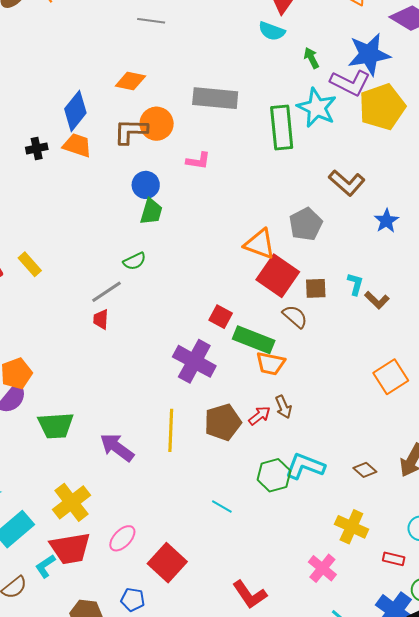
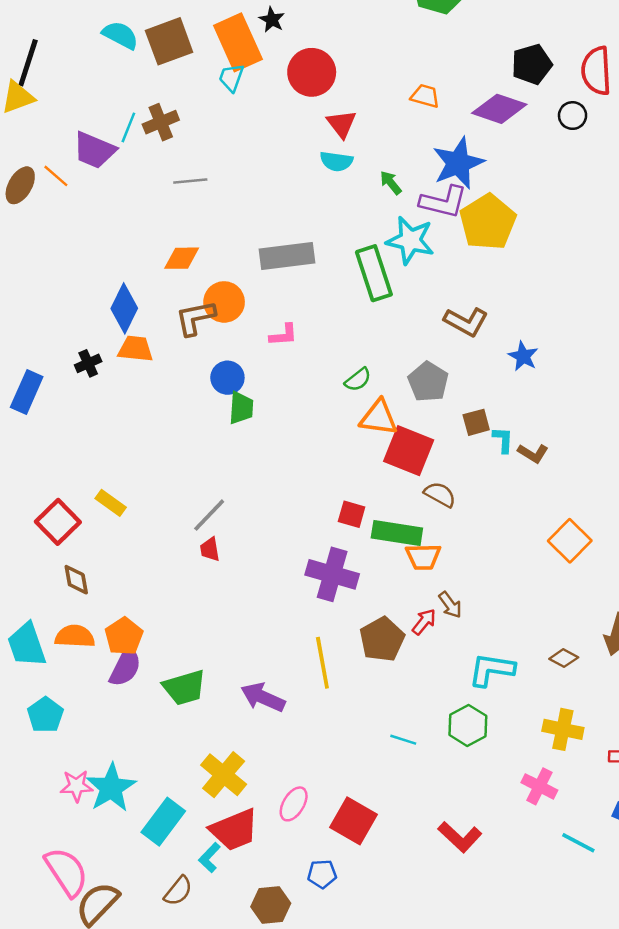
green semicircle: (134, 261) -> (358, 380), moved
brown square: (316, 288) -> (476, 422), moved
green hexagon: (274, 475) -> (468, 725), moved

